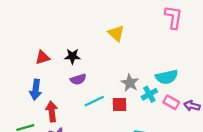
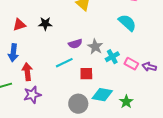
cyan semicircle: (167, 77) -> (127, 23), moved, turned -126
purple semicircle: (78, 79) -> (75, 44), moved
red square: (120, 105) -> (86, 74), moved

